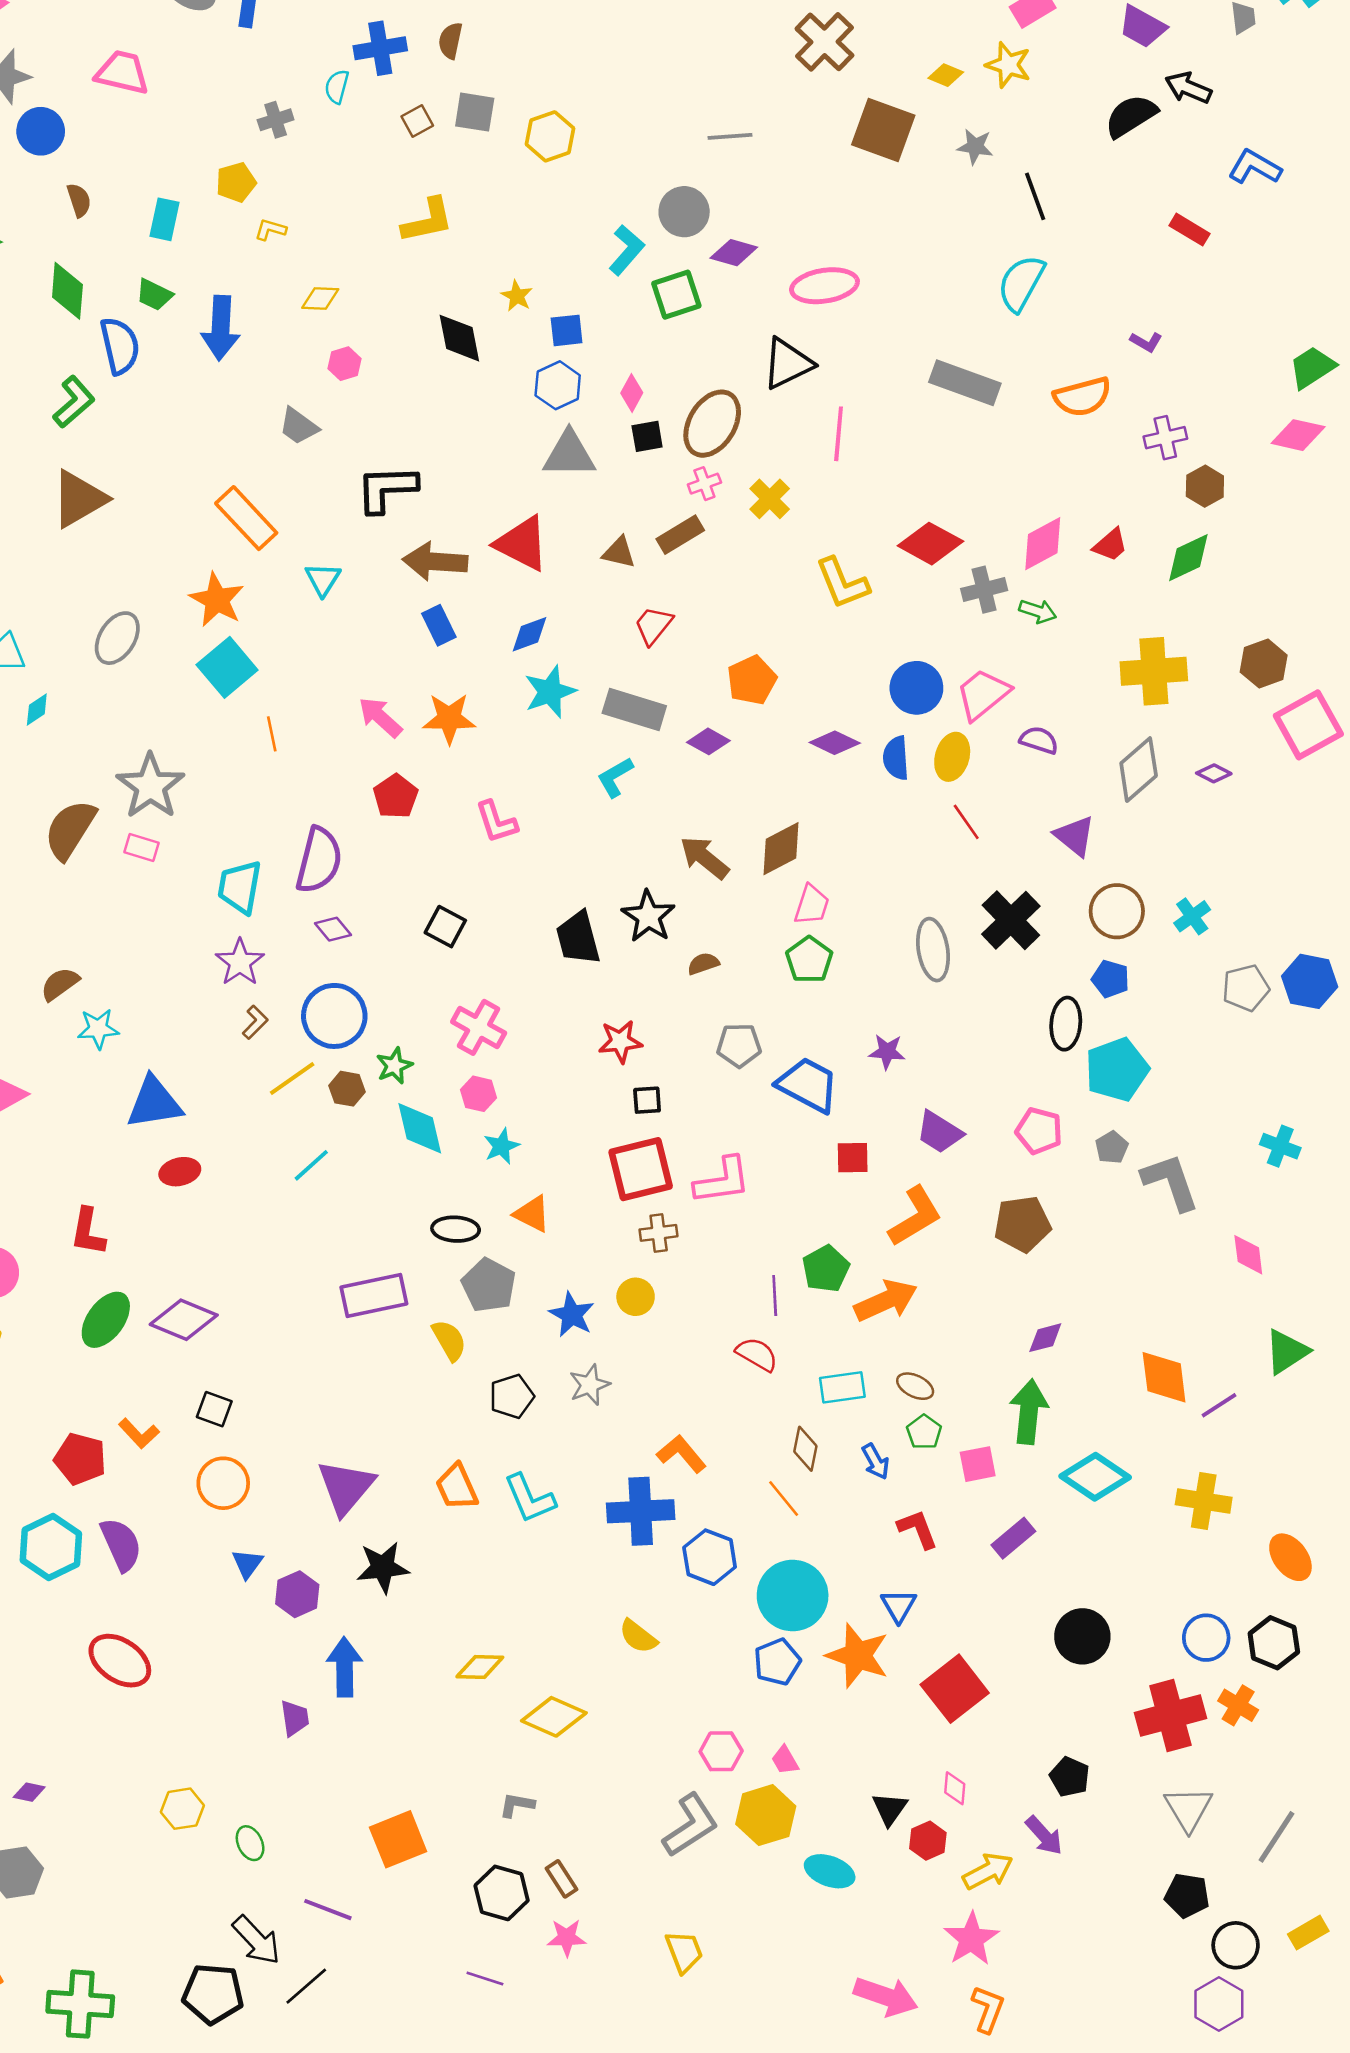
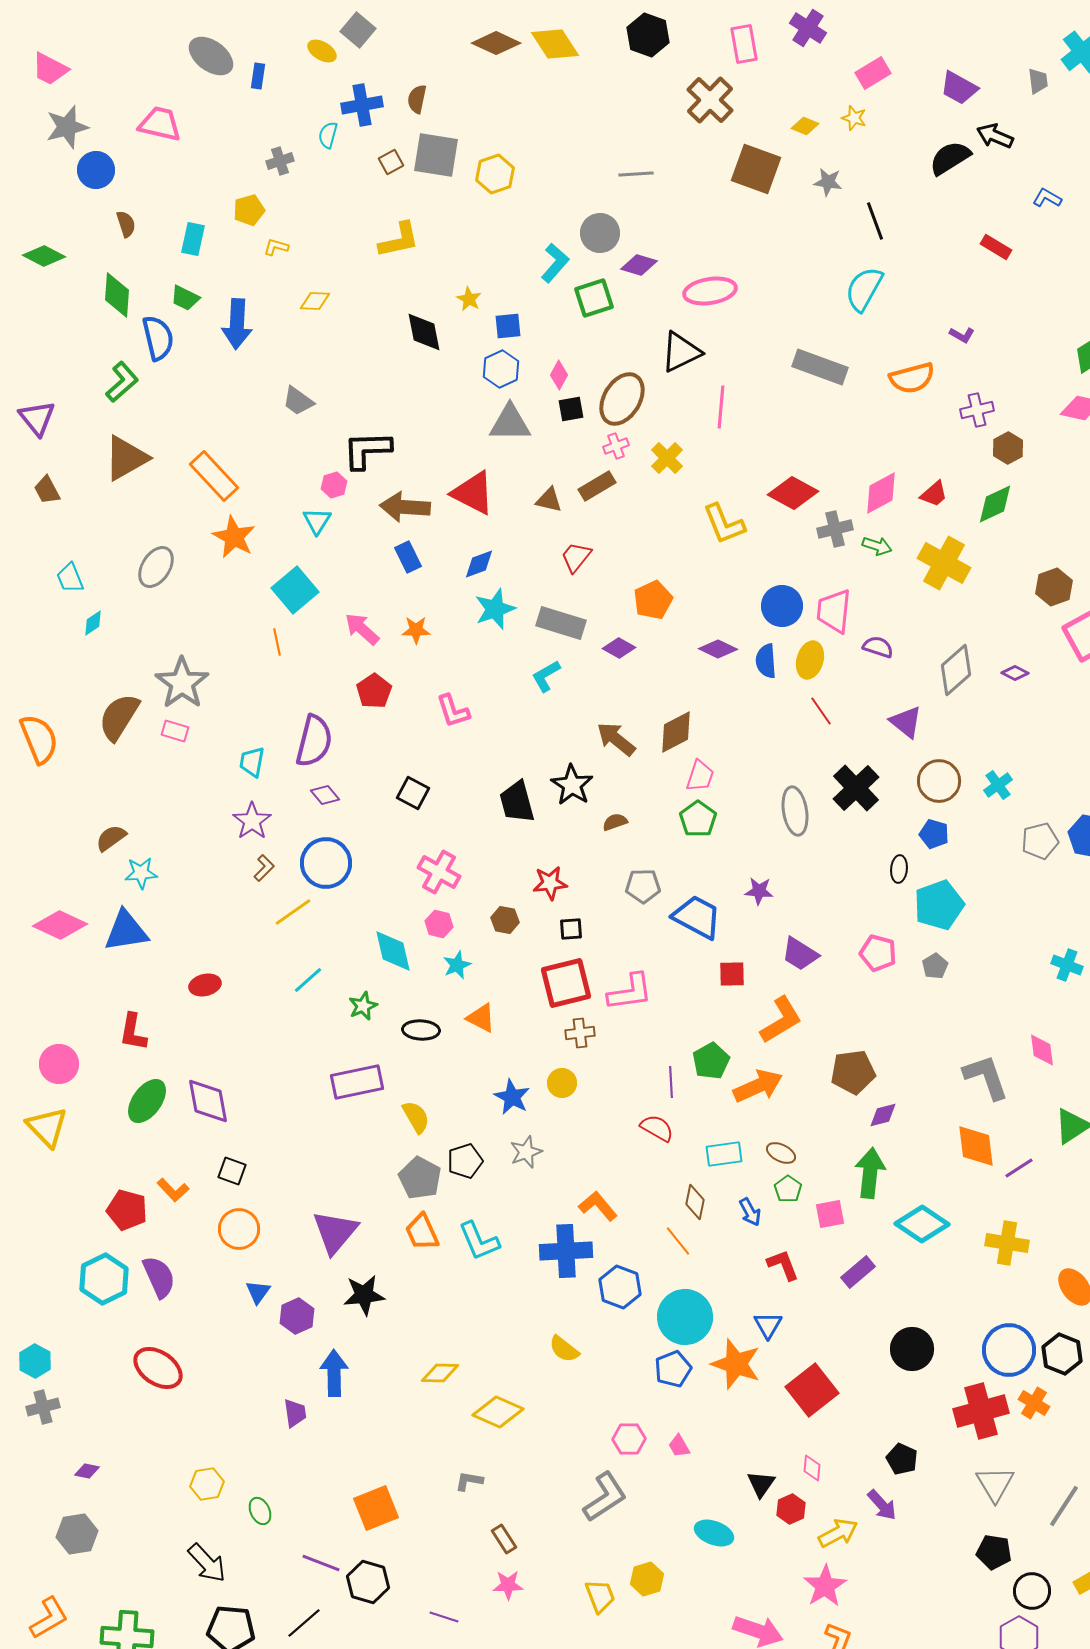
yellow star: (1008, 65) -> (854, 118), size x0.7
gray square: (475, 112) -> (436, 155), size x1.4
blue L-shape: (1255, 167) -> (1047, 198), size x0.7
pink hexagon: (344, 364) -> (334, 485), moved
orange rectangle: (246, 518) -> (214, 476), moved
cyan square: (227, 667) -> (295, 590), moved
yellow cross: (1154, 671) -> (944, 563), moved, turned 33
pink trapezoid: (983, 694) -> (834, 611), turned -45
orange star: (449, 718) -> (416, 630), size x0.7
cyan trapezoid: (240, 887) -> (252, 762), size x0.7
black ellipse: (1066, 1024) -> (899, 869), size x0.7
green star: (394, 1066) -> (363, 1006), moved
brown hexagon: (347, 1089) -> (505, 920), moved
blue triangle: (154, 1103) -> (126, 931), moved
gray L-shape: (1170, 1182) -> (986, 1077), moved
brown pentagon: (1022, 1224) -> (853, 1072), moved
gray pentagon: (489, 1285) -> (420, 1178), moved
purple diamond: (184, 1320) -> (208, 1101), turned 57
blue circle: (1206, 1638) -> (1009, 1350), size x1.4
yellow hexagon: (766, 1815) -> (647, 1579), moved, size x0.7
black hexagon: (502, 1893) -> (368, 1582), moved
black arrow: (256, 1940) -> (207, 1563), moved

